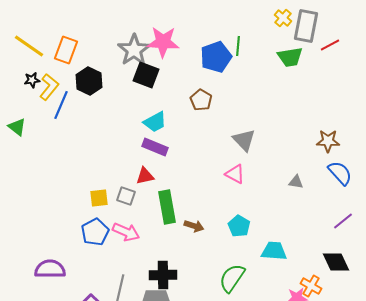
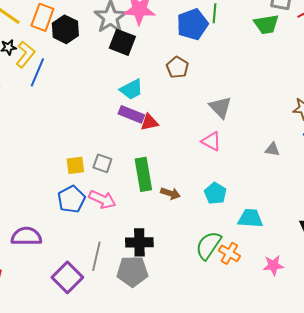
black hexagon: (89, 81) -> (65, 29), moved
red triangle: (145, 176) -> (149, 122), moved
orange cross: (311, 286) -> (229, 253), moved

